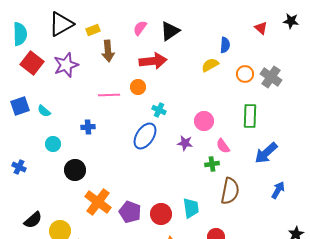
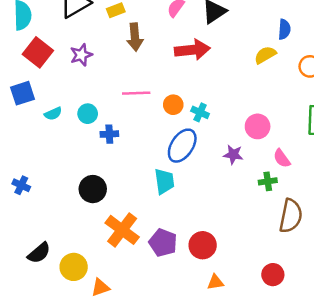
purple star: (66, 65) -> (81, 55), size x0.7
orange circle: (138, 87) -> (173, 105), moved
blue square: (20, 106) -> (22, 93), moved
cyan semicircle: (44, 111) -> (53, 114), turned -64
cyan circle: (53, 144) -> (88, 114), moved
cyan trapezoid: (191, 208) -> (164, 181), moved

